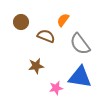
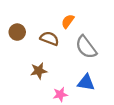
brown circle: (21, 22) -> (17, 32), moved
blue triangle: (80, 77) -> (86, 83), size x0.7

